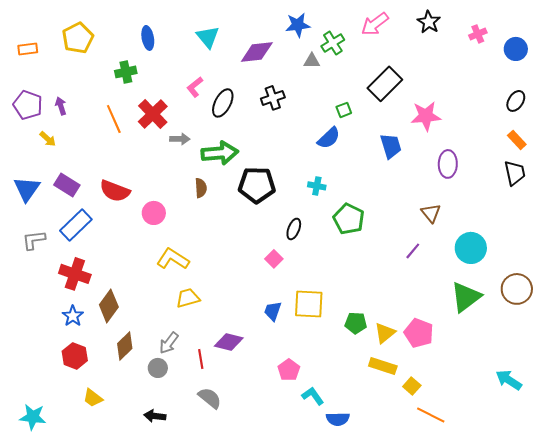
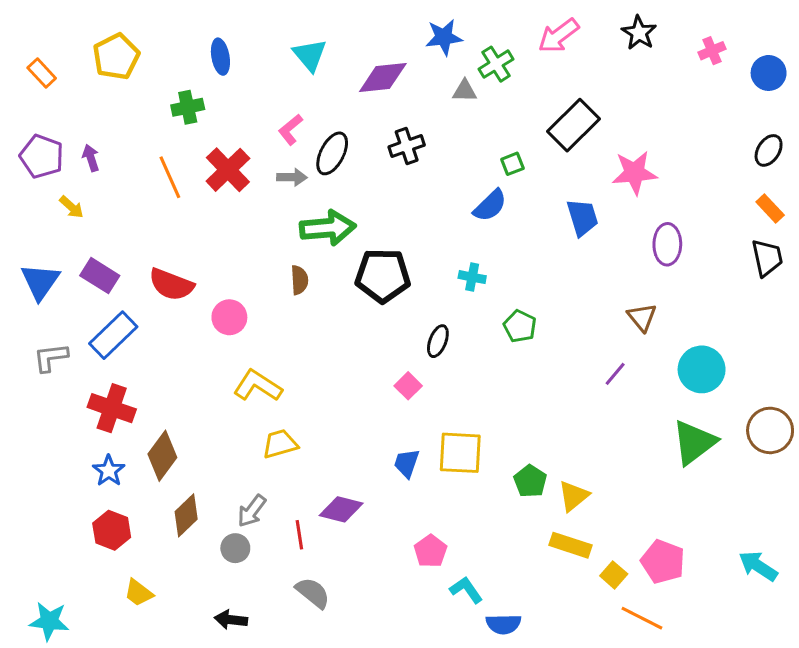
orange rectangle: (28, 49) -> (42, 73), turned 54
gray arrow: (180, 139) -> (292, 177), moved
green pentagon: (349, 219) -> (520, 326), size x0.7
green pentagon: (356, 323) -> (530, 481), turned 30
pink pentagon: (419, 333) -> (663, 562), moved

